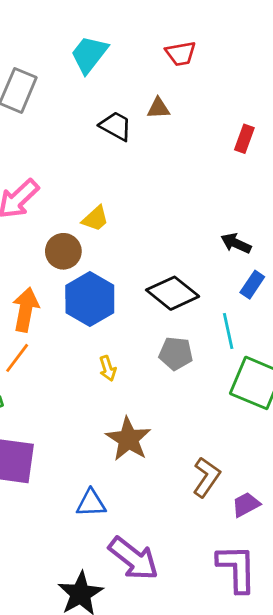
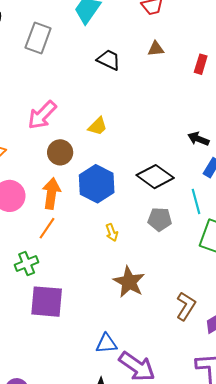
brown triangle: (158, 108) -> (156, 49), moved
brown circle: (63, 251) -> (60, 152), moved
blue triangle: (91, 503) -> (106, 344), moved

